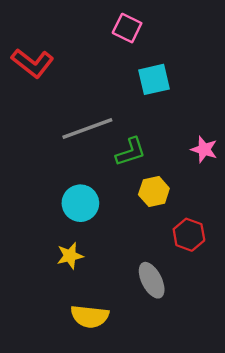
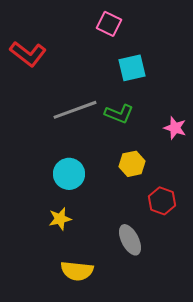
green L-shape: (131, 152) -> (119, 114), moved, turned 40

